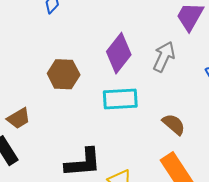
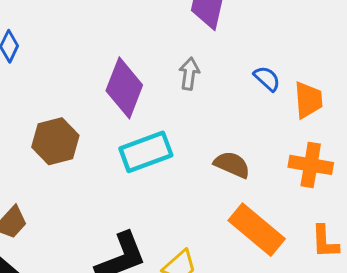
gray arrow: (164, 57) -> (189, 74), size x0.7

